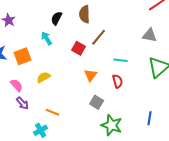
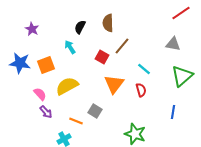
cyan line: (121, 60) -> (144, 69), turned 32
orange triangle: (91, 75) -> (114, 84), size x1.5
yellow semicircle: (44, 77) -> (67, 86), size x1.6
gray square: (97, 102) -> (95, 111), moved
blue line: (150, 118) -> (173, 112), moved

